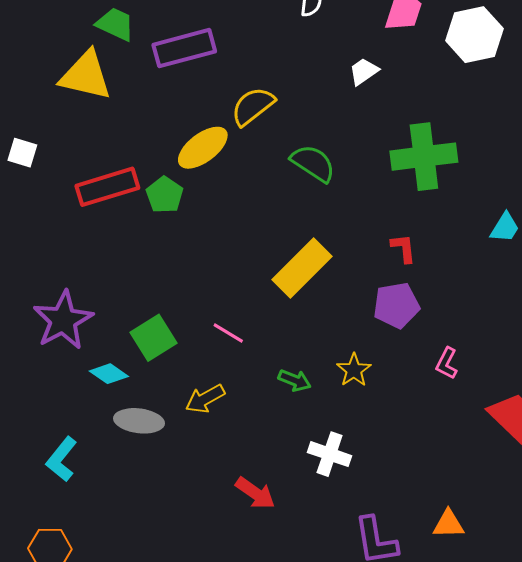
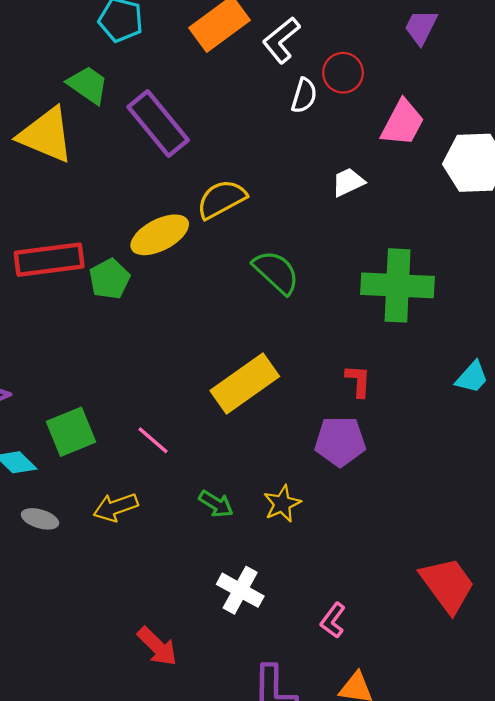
purple rectangle: (184, 48) -> (158, 124), turned 56
pink L-shape: (447, 363) -> (333, 620), moved
gray ellipse: (139, 421) -> (40, 519), size x0.7
red arrow: (255, 493) -> (157, 646), moved

